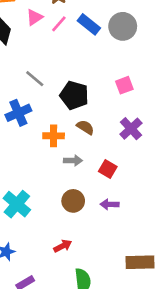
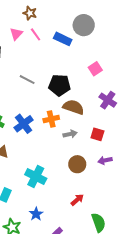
pink line: (59, 24) -> (36, 34), turned -64
blue rectangle: (89, 24) -> (63, 39), moved
blue cross: (18, 113) -> (24, 124), moved
brown semicircle: (85, 127) -> (73, 107), size x1.5

